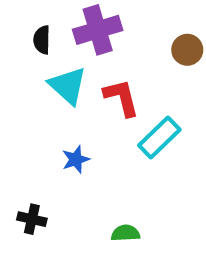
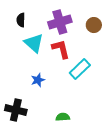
purple cross: (98, 30) -> (60, 22), moved
black cross: (32, 219) -> (16, 110), size x1.5

